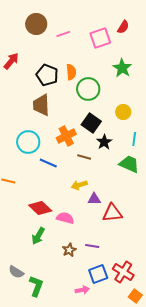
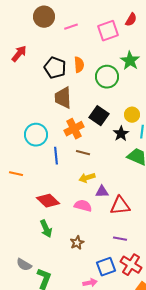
green circle: (88, 89) -> (107, 77), moved
brown trapezoid: (41, 105) -> (63, 98), moved
yellow circle: (123, 112) -> (132, 115), moved
black star: (104, 142) -> (121, 134), moved
brown line: (84, 157) -> (83, 153), moved
blue line: (48, 163) -> (56, 156), turned 60
pink semicircle: (65, 218) -> (83, 206), moved
green arrow: (38, 236) -> (46, 229), turned -54
purple line: (92, 246) -> (120, 239), moved

